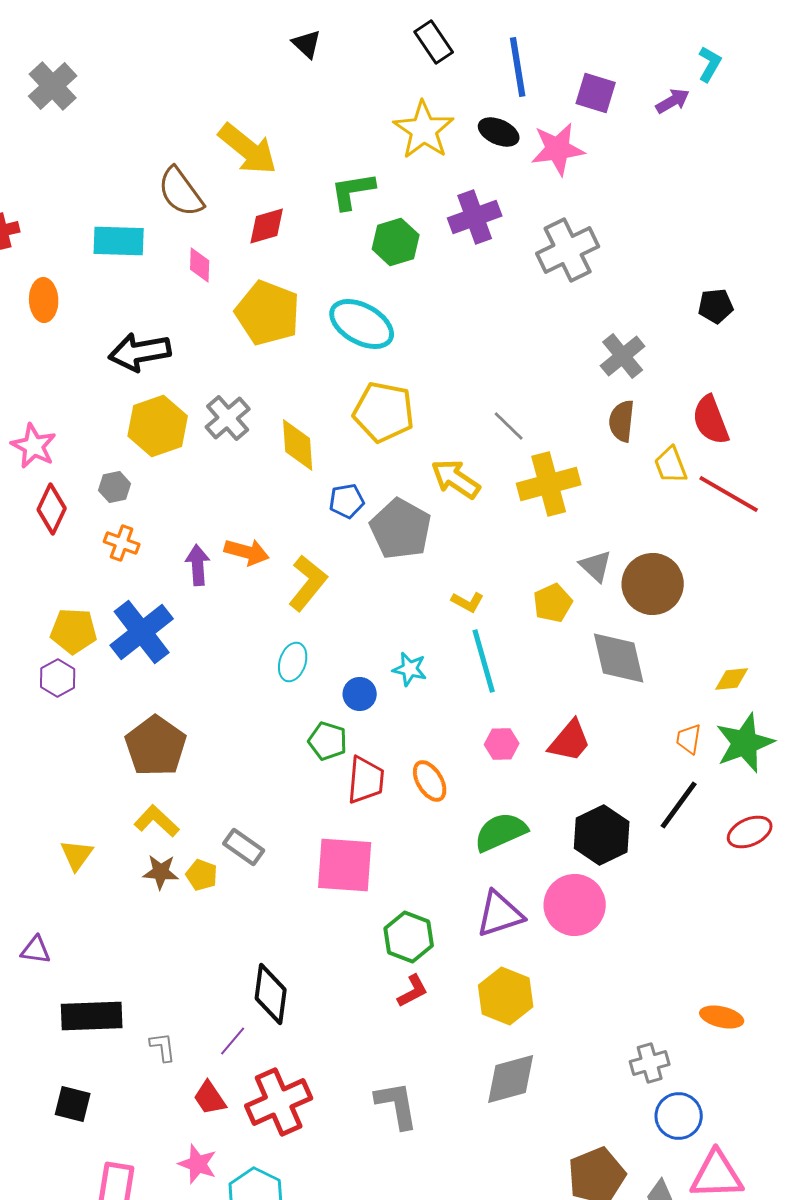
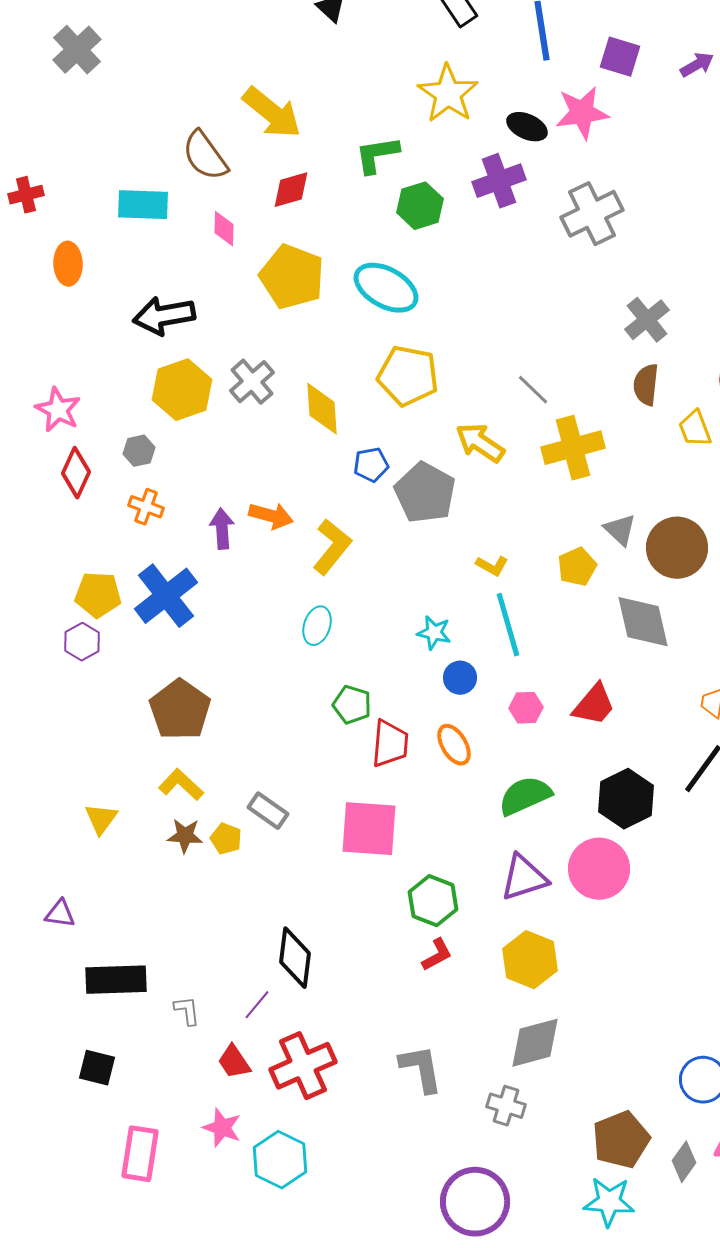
black ellipse: (499, 132) -> (527, 127), moved
blue circle: (360, 694) -> (460, 678), moved
gray cross: (650, 1063) -> (506, 1106), moved, turned 33

